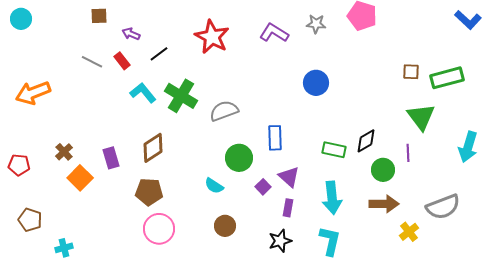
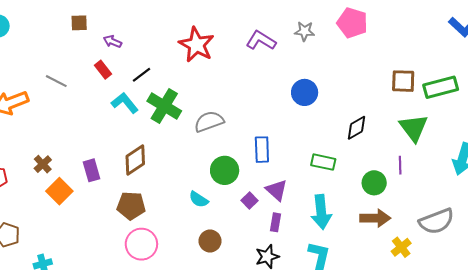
black line: (159, 54) -> (141, 75), moved
gray line: (92, 62) -> (56, 81), moved
brown square: (411, 72) -> (403, 81), size x1.4
black diamond: (366, 141) -> (356, 128), moved

